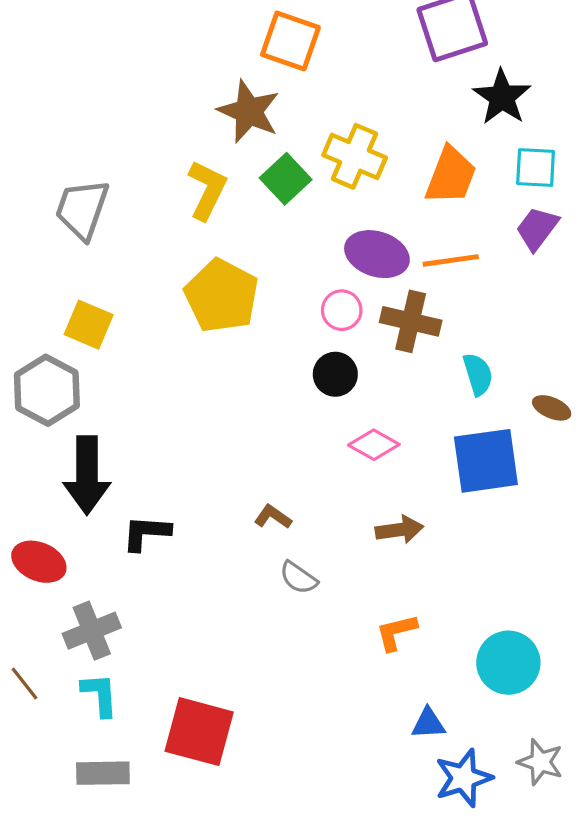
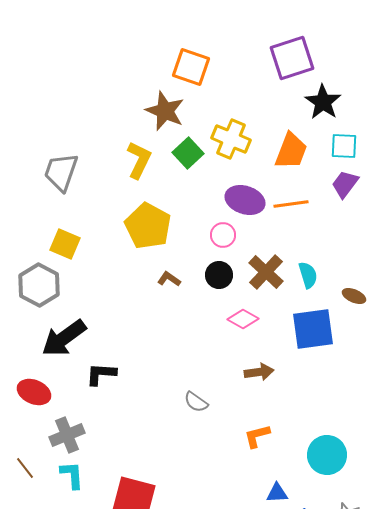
brown cross: (411, 321) -> (266, 272), moved, turned 30
black arrow: (87, 475) -> (64, 338), turned 54
brown L-shape: (273, 517) -> (169, 279), moved

